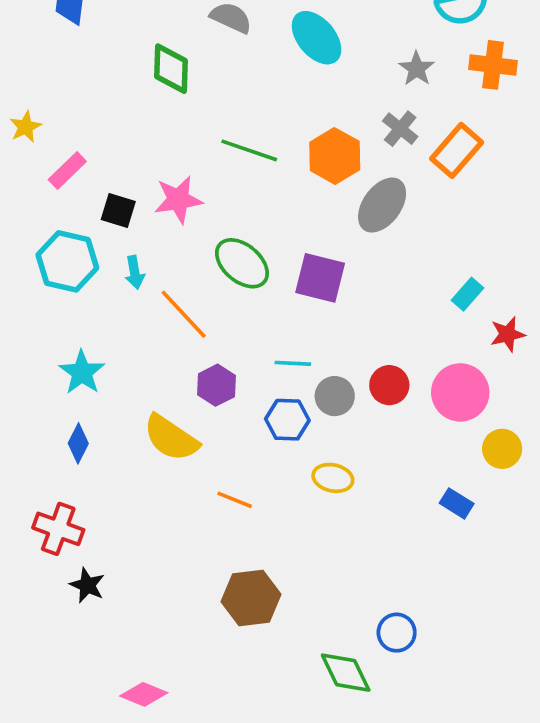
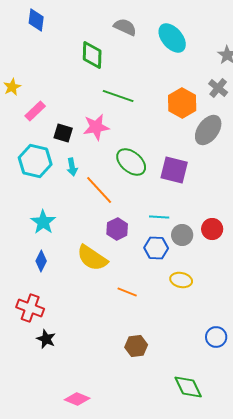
green line: (249, 150) -> (118, 96), moved
brown hexagon: (251, 598) -> (136, 346), size x0.7
blue circle: (397, 633) -> (216, 337), moved

